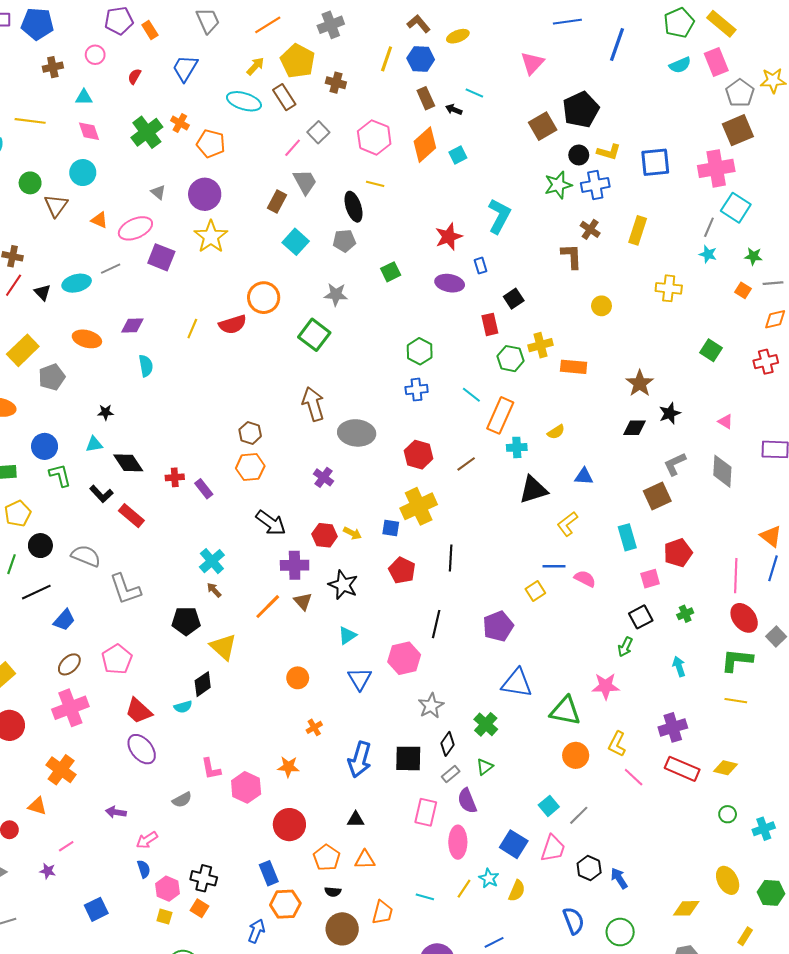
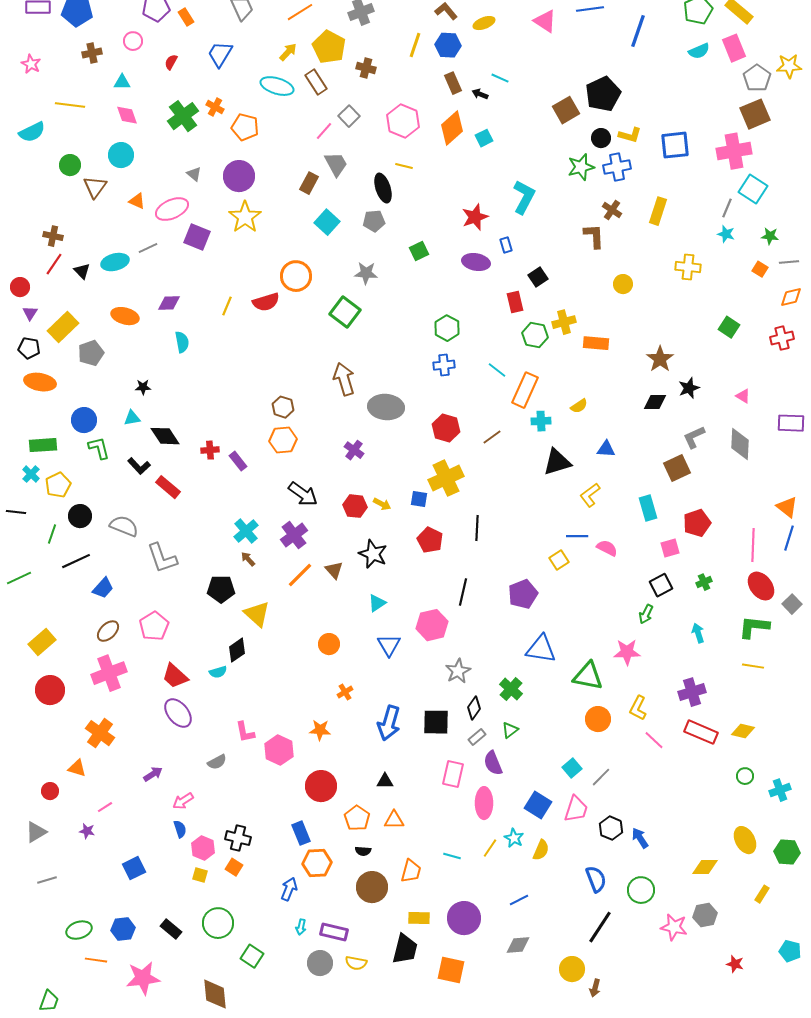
pink triangle: (532, 63) -> (545, 21), moved, turned -40
purple cross: (295, 565) -> (294, 535), moved, turned -36
purple arrow: (116, 812) -> (153, 774), turned 138

